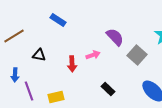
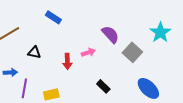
blue arrow: (15, 75) -> (10, 72), turned -96
purple line: (29, 91) -> (24, 88), turned 30

